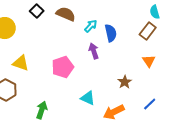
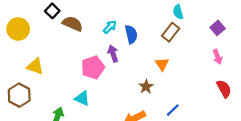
brown semicircle: (66, 14) -> (73, 24), moved
orange triangle: (149, 61) -> (162, 64), moved
pink pentagon: (63, 67) -> (93, 67), moved
cyan triangle: (88, 98) -> (82, 98), moved

